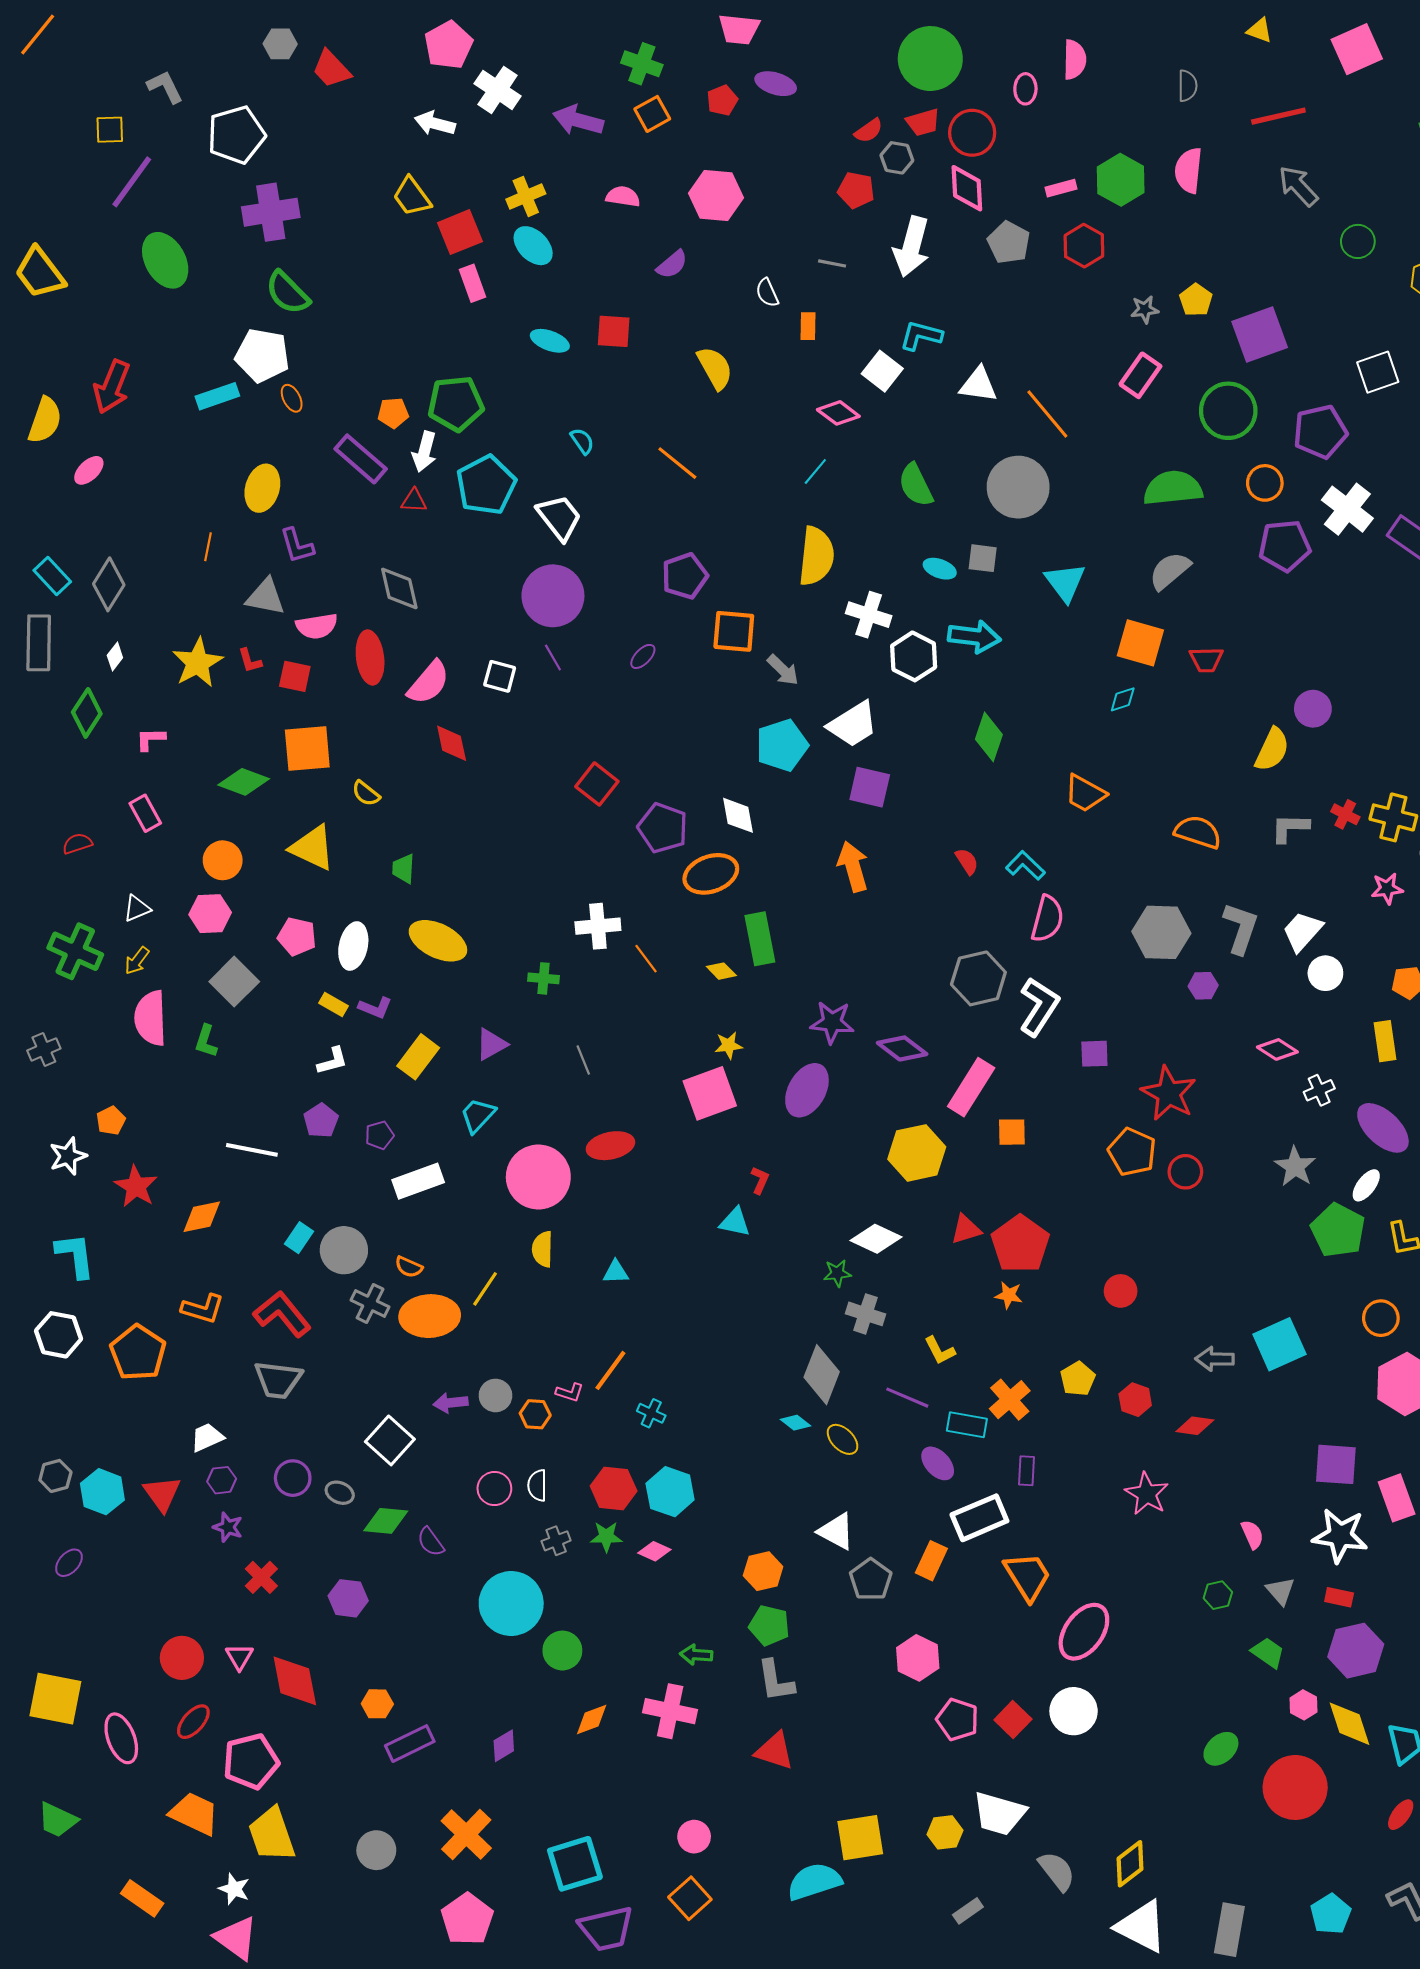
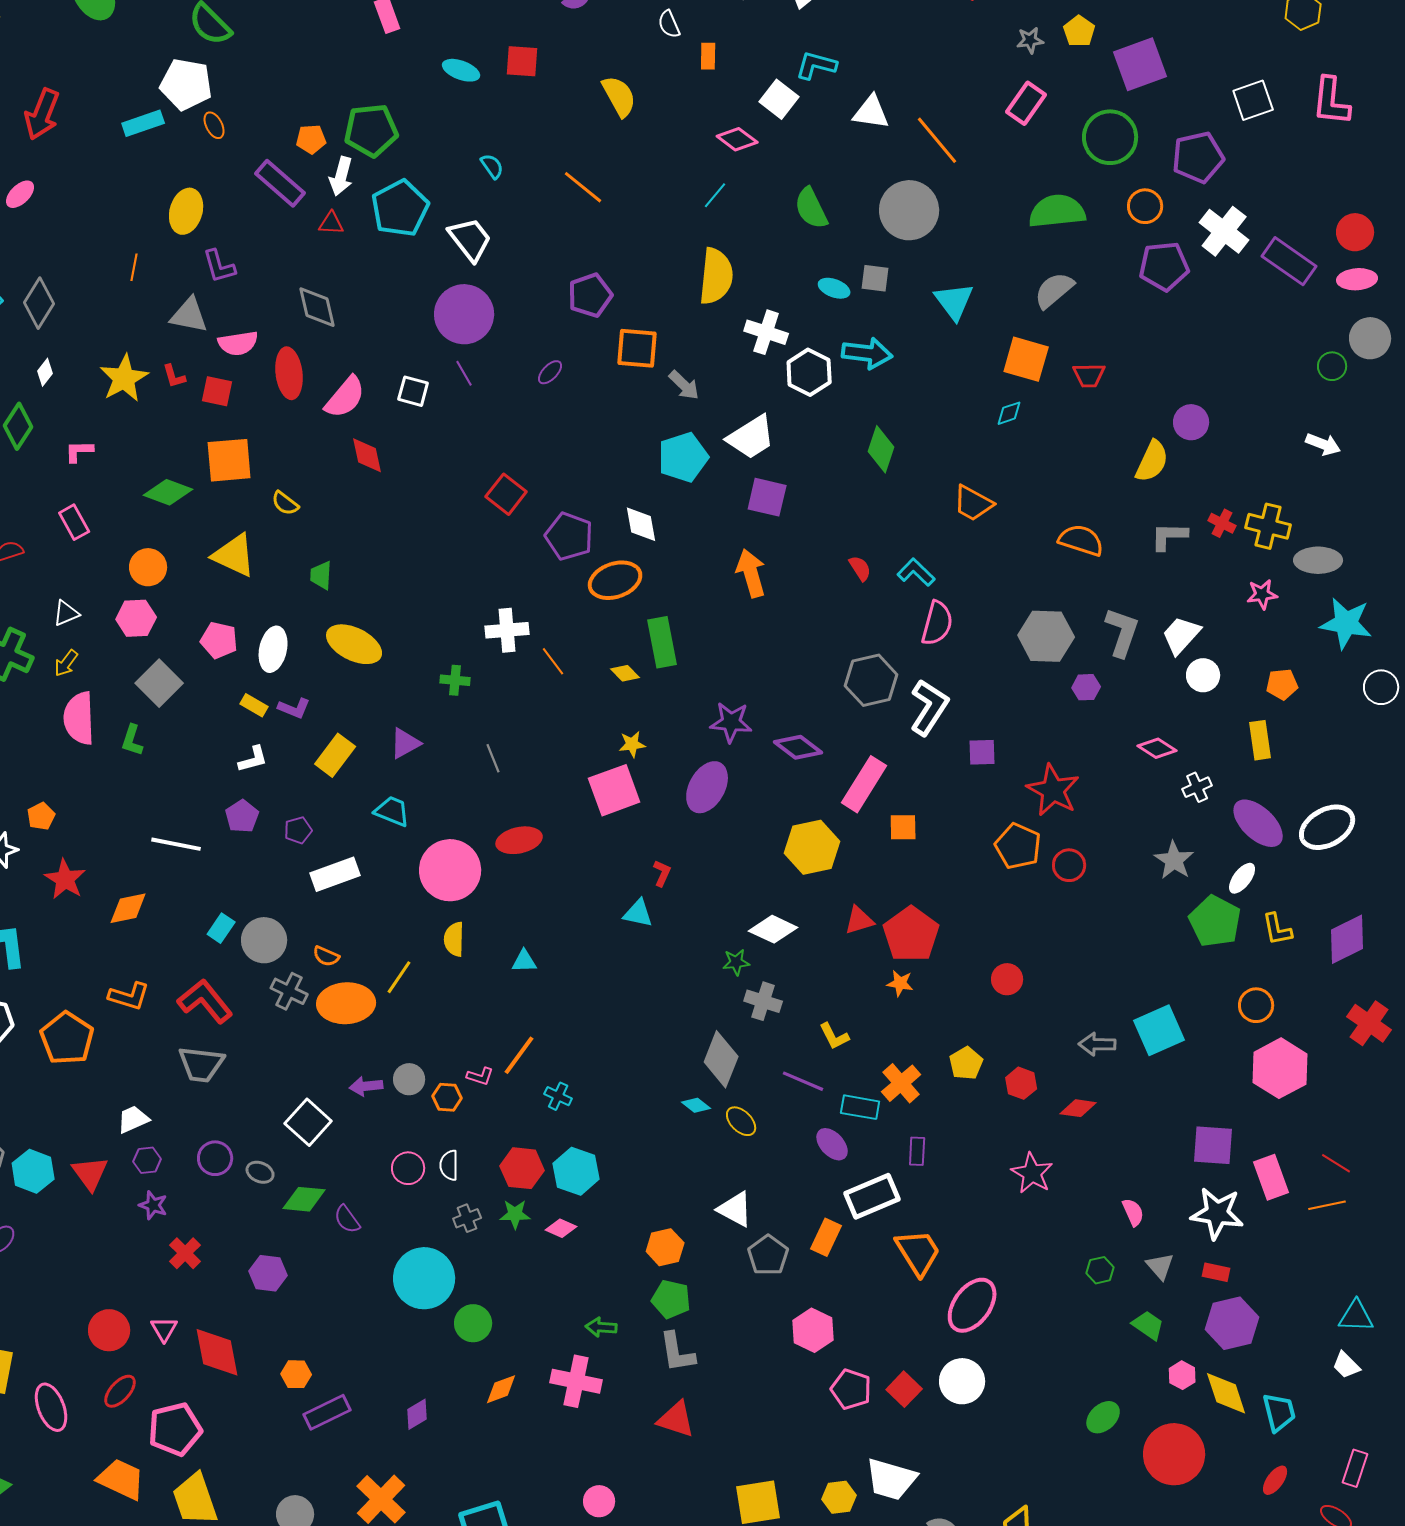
cyan trapezoid: (478, 1115) -> (392, 811), turned 69

